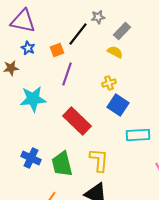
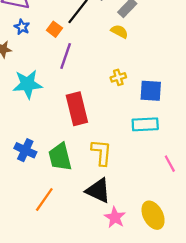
orange square: (57, 50) -> (54, 29), turned -32
yellow cross: (109, 83) -> (118, 77), moved
blue square: (118, 105) -> (151, 91), moved, turned -30
red rectangle: (77, 121) -> (77, 109), turned 32

